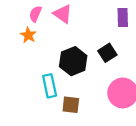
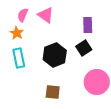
purple rectangle: (123, 17) -> (88, 25), moved
cyan rectangle: (50, 86) -> (19, 58), moved

